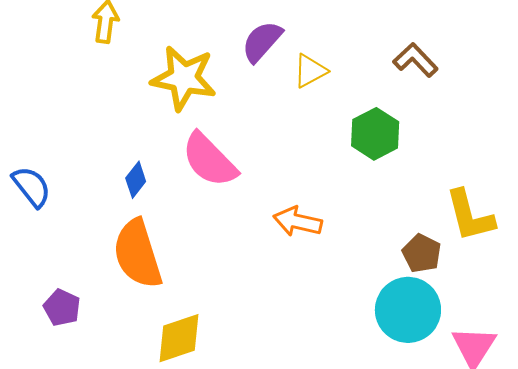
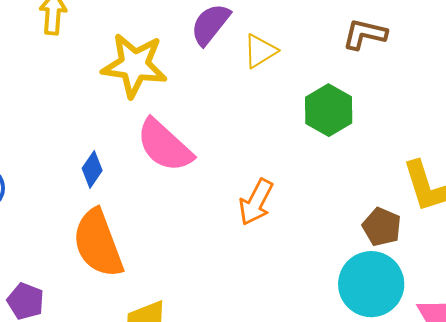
brown L-shape: (415, 60) -> (365, 34), turned -30
orange arrow: (298, 222) -> (256, 202), turned -72

